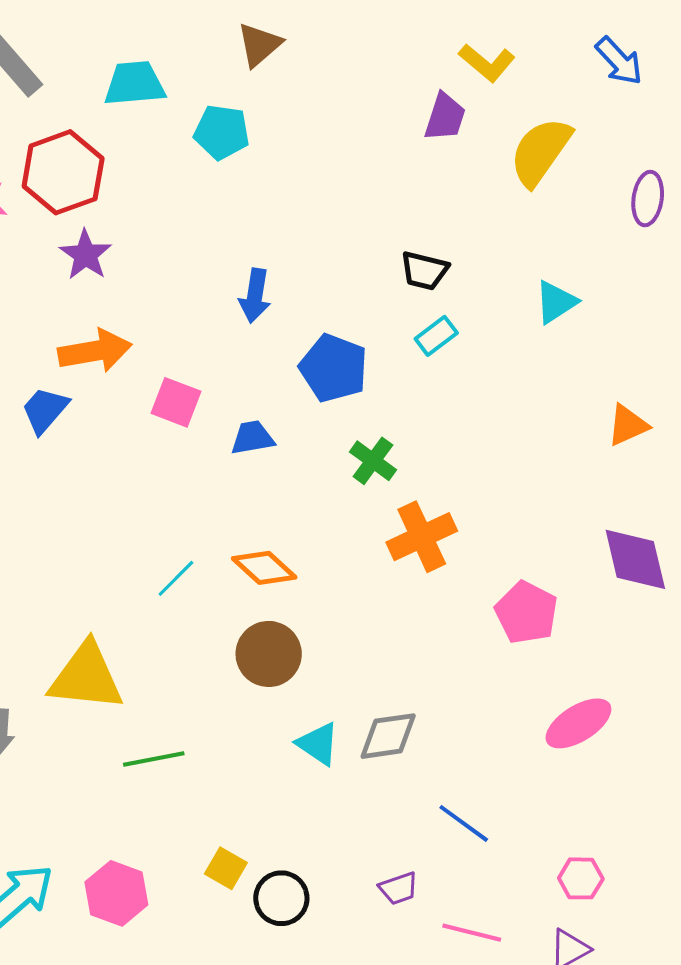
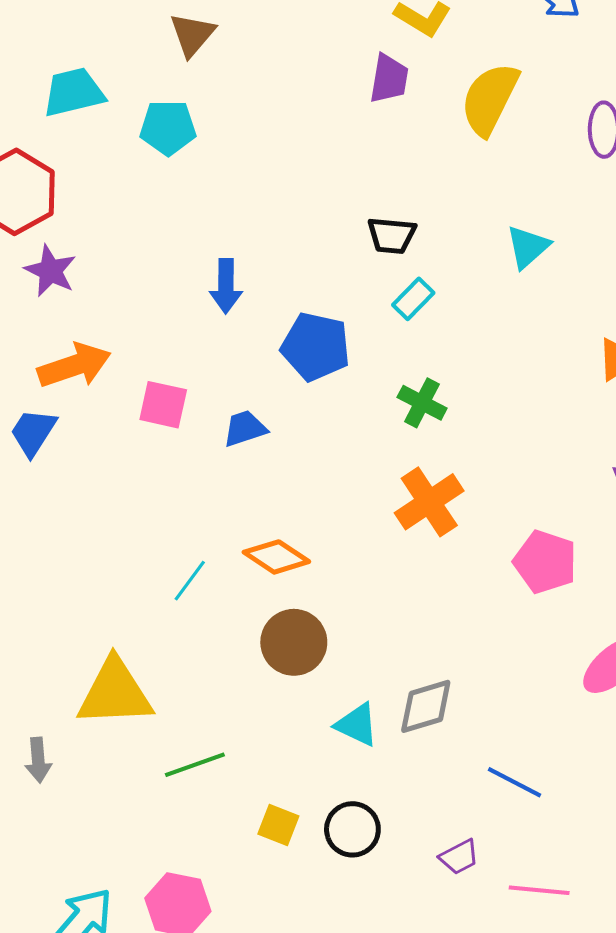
green cross: (373, 461) -> (422, 403), moved
yellow square: (226, 868) -> (278, 825), moved
black circle: (281, 898) -> (352, 829), moved

